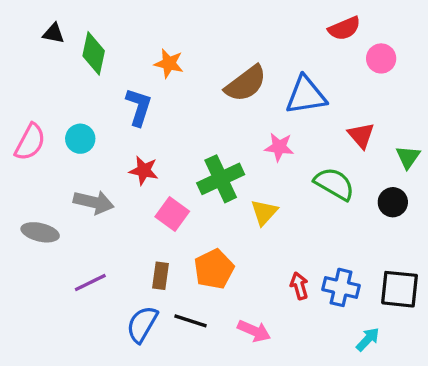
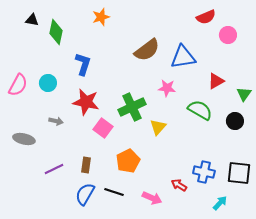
orange star: (169, 63) -> (101, 17), moved, turned -30
red triangle: (361, 135) -> (216, 81), turned 42
red star: (144, 170) -> (86, 102), size x1.5
gray arrow: (94, 202) -> (56, 121), size x0.6
brown rectangle: (160, 276) -> (86, 165), moved
red arrow: (299, 286) -> (179, 185), moved, turned -42

